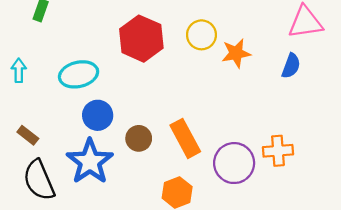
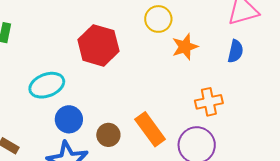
yellow circle: (201, 35) -> (158, 19), moved
orange cross: (278, 151) -> (209, 102), moved

